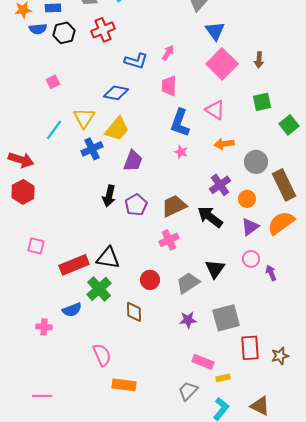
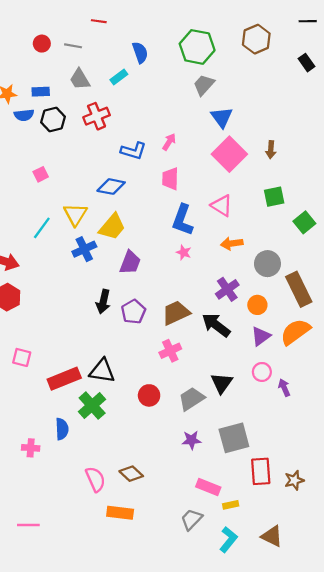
blue semicircle: (72, 310) -> (62, 429), turned -72
brown diamond: (134, 312) -> (131, 474), moved, turned -45

